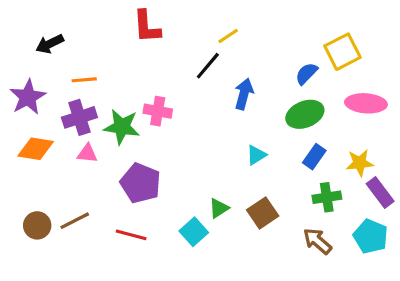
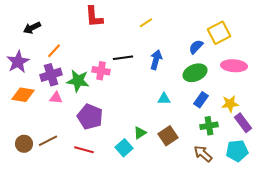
black line: (208, 66) -> (123, 58), moved, turned 42
orange line: (84, 80) -> (54, 51), turned -42
cyan triangle: (256, 155) -> (164, 99), turned 32
cyan pentagon: (371, 236) -> (237, 151), turned -30

